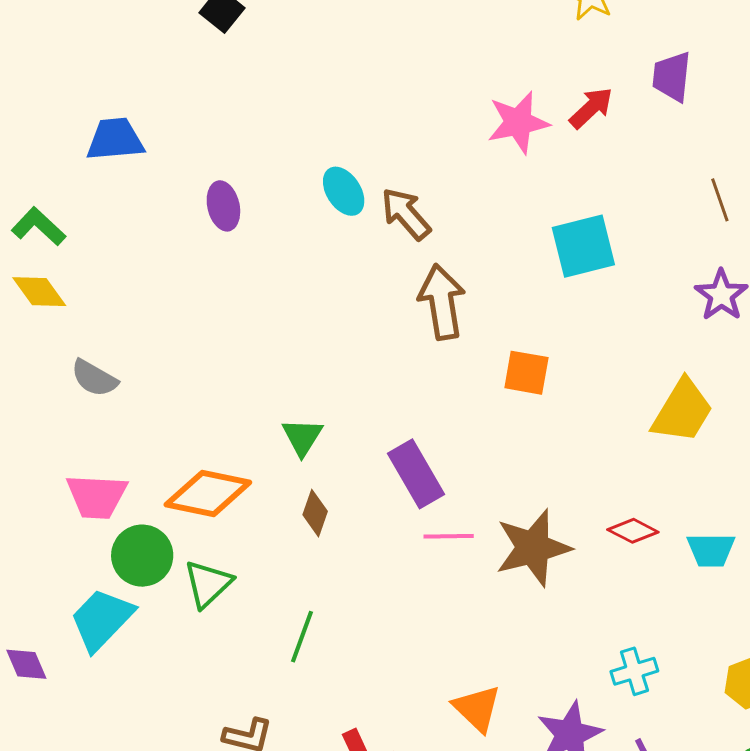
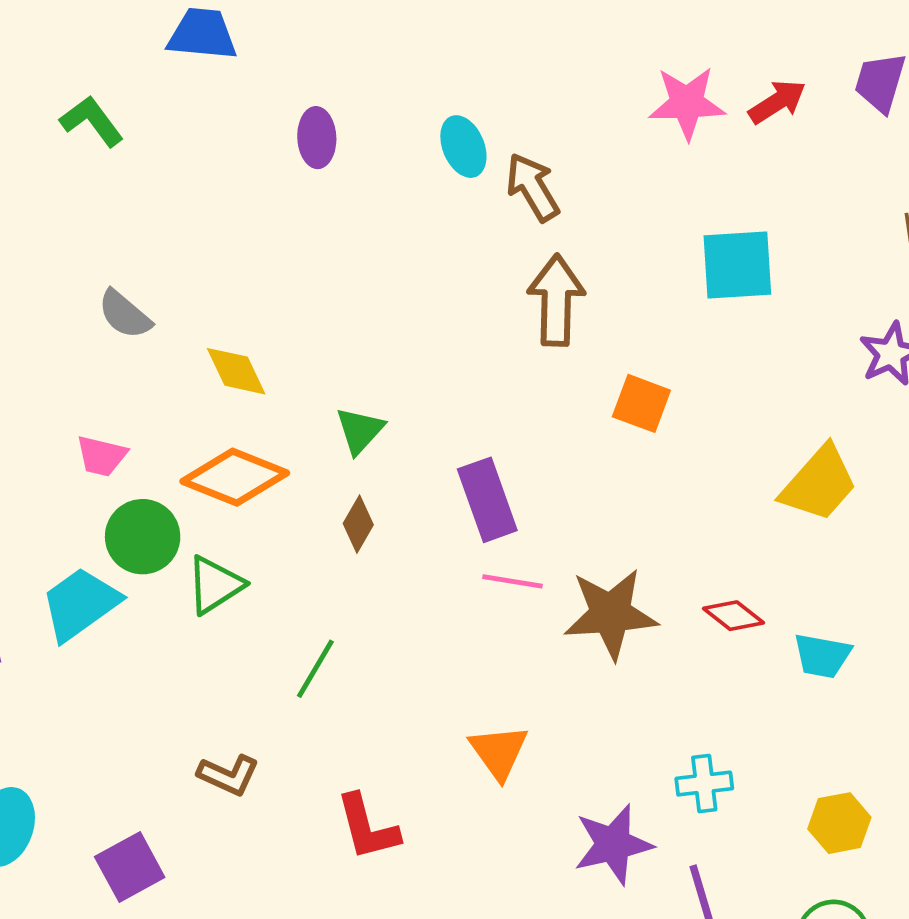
yellow diamond: (39, 292) -> (236, 371), moved
pink trapezoid: (97, 496) -> (101, 456), size x0.7
orange triangle: (477, 708) -> (499, 752), moved

